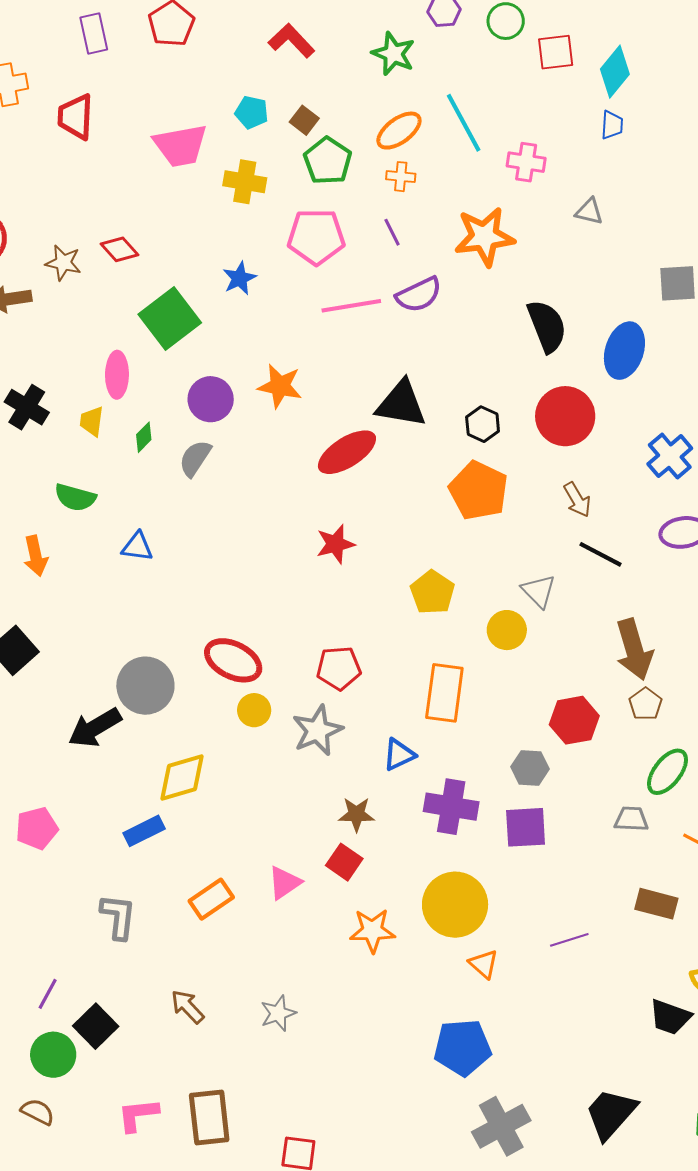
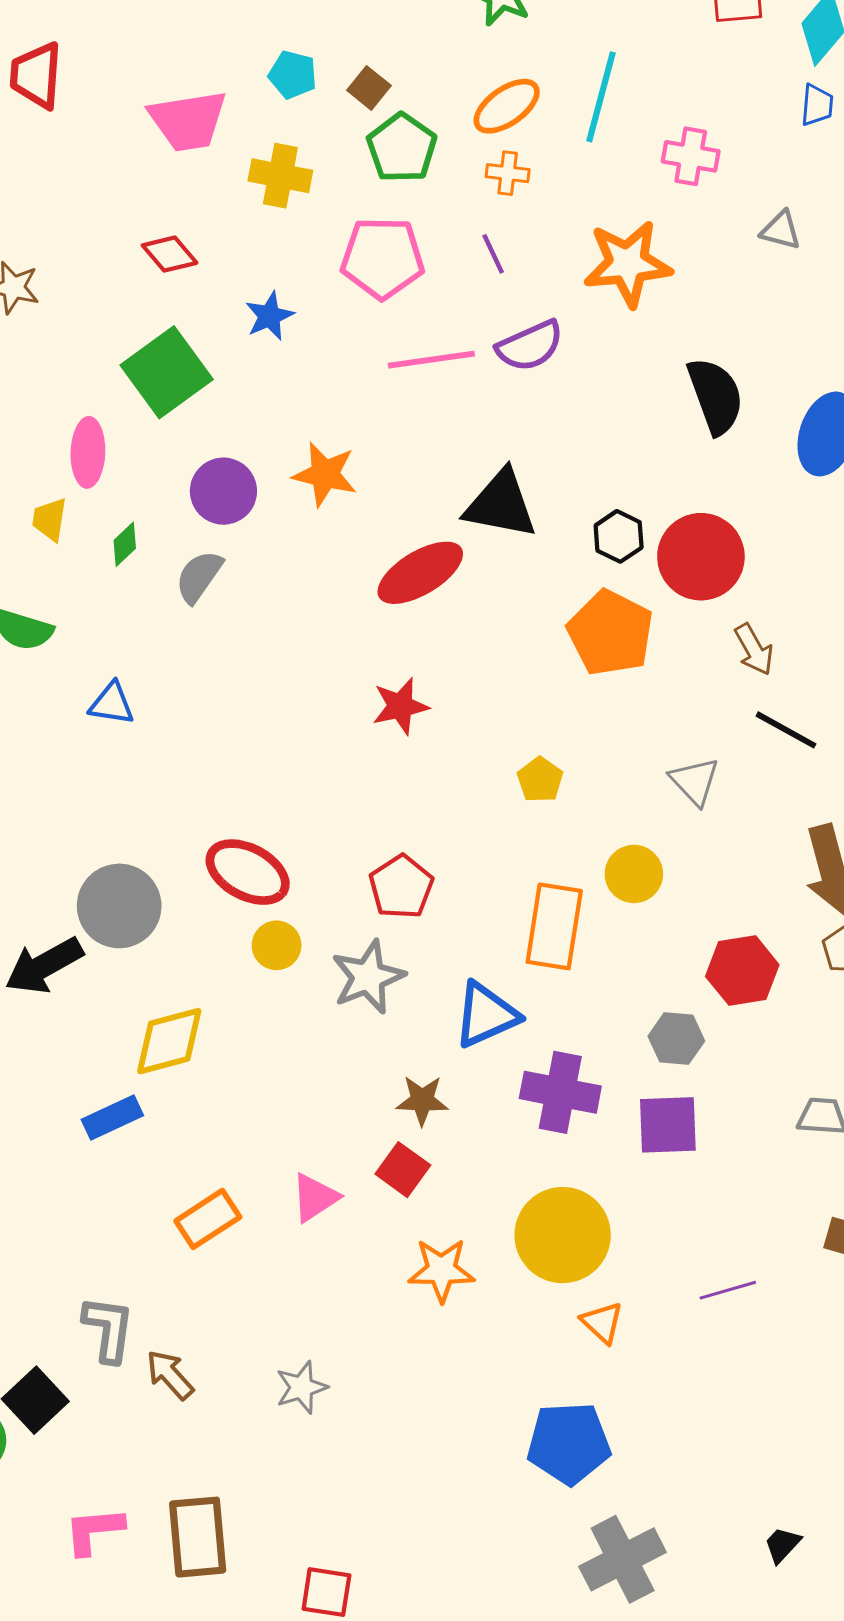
cyan line: (464, 123) -> (601, 97), turned 42
red diamond: (120, 249) -> (170, 254), moved
red circle: (565, 416) -> (701, 557), moved
yellow pentagon: (432, 592) -> (540, 780), size x0.7
yellow circle: (507, 630) -> (634, 874), moved
red pentagon: (339, 668) -> (401, 887), turned -30
blue triangle: (399, 755) -> (486, 1015), size x1.4
gray L-shape: (118, 917) -> (108, 1329), moved
black trapezoid: (611, 1114) -> (782, 1545), size x0.5

